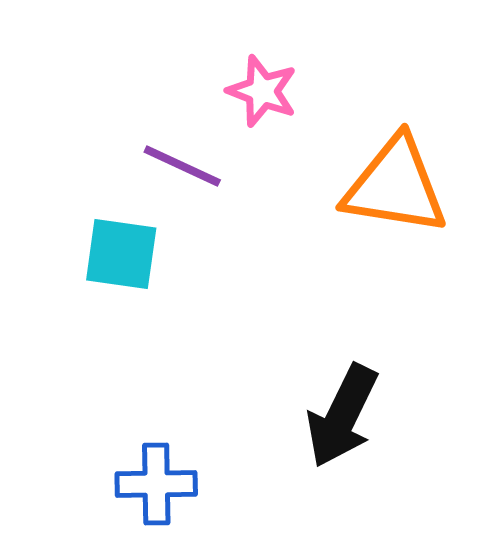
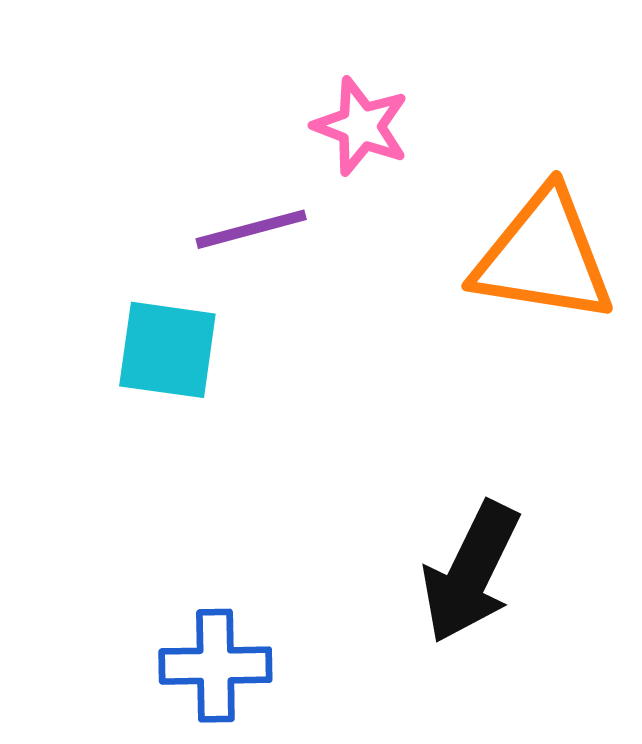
purple line: (182, 166) -> (251, 229), turned -40

